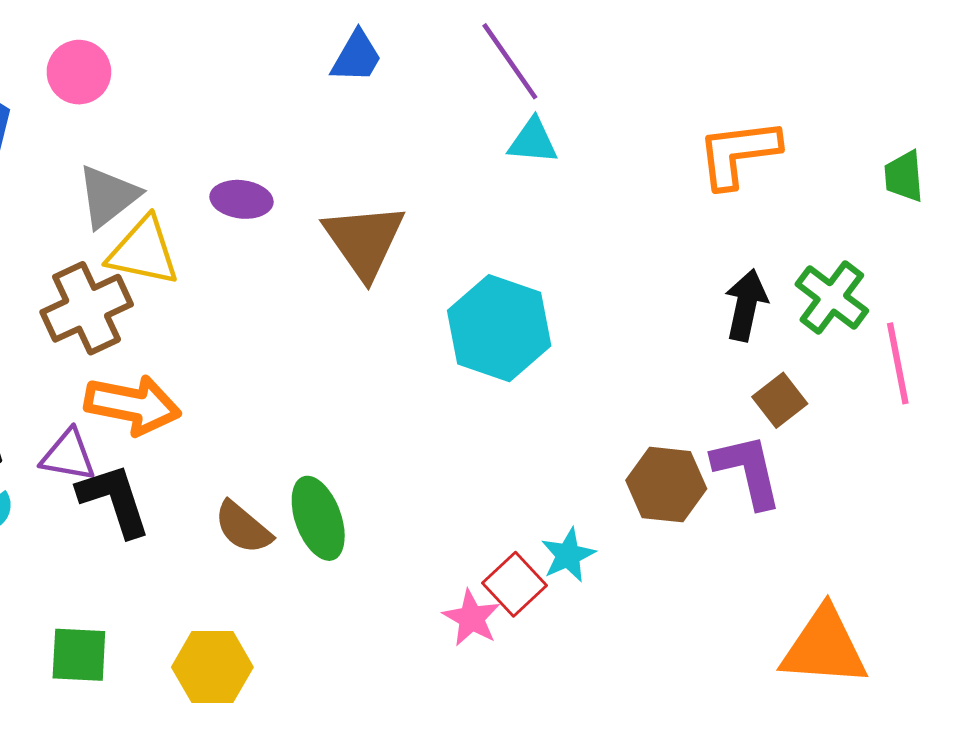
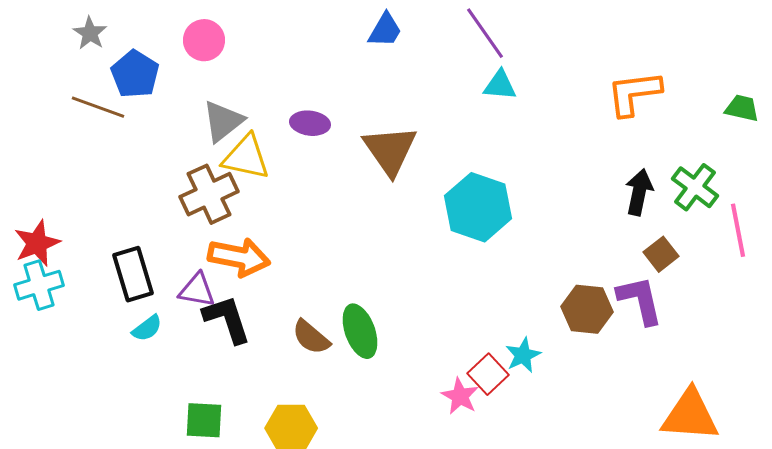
green trapezoid: (904, 176) -> (742, 108), turned 108

